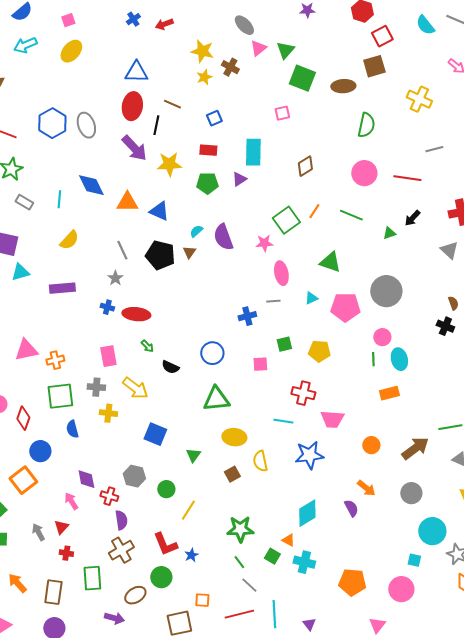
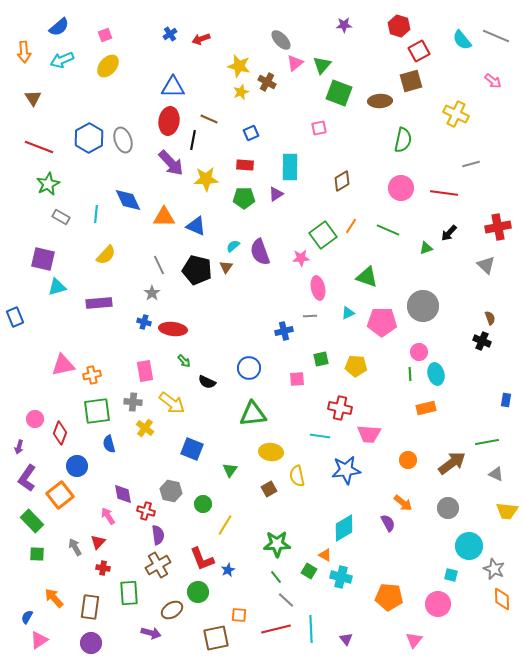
yellow cross: (108, 413) -> (145, 428), turned 30

